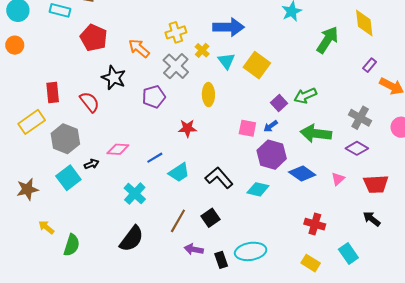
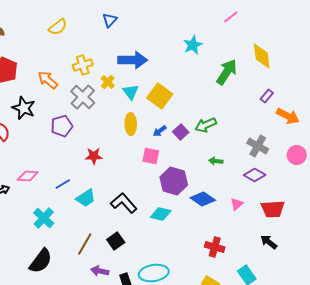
yellow ellipse: (208, 95) -> (131, 124), moved
blue arrow: (271, 126) -> (160, 131), moved
green arrow: (316, 134) -> (216, 161), size x0.5

